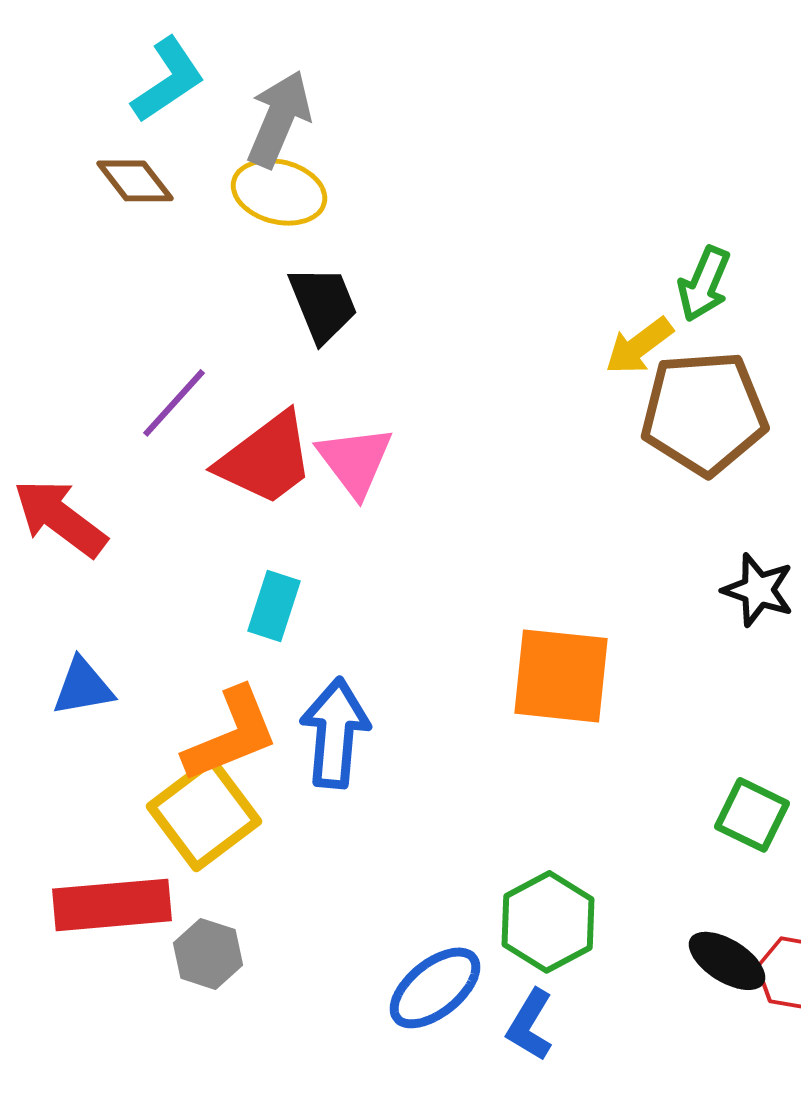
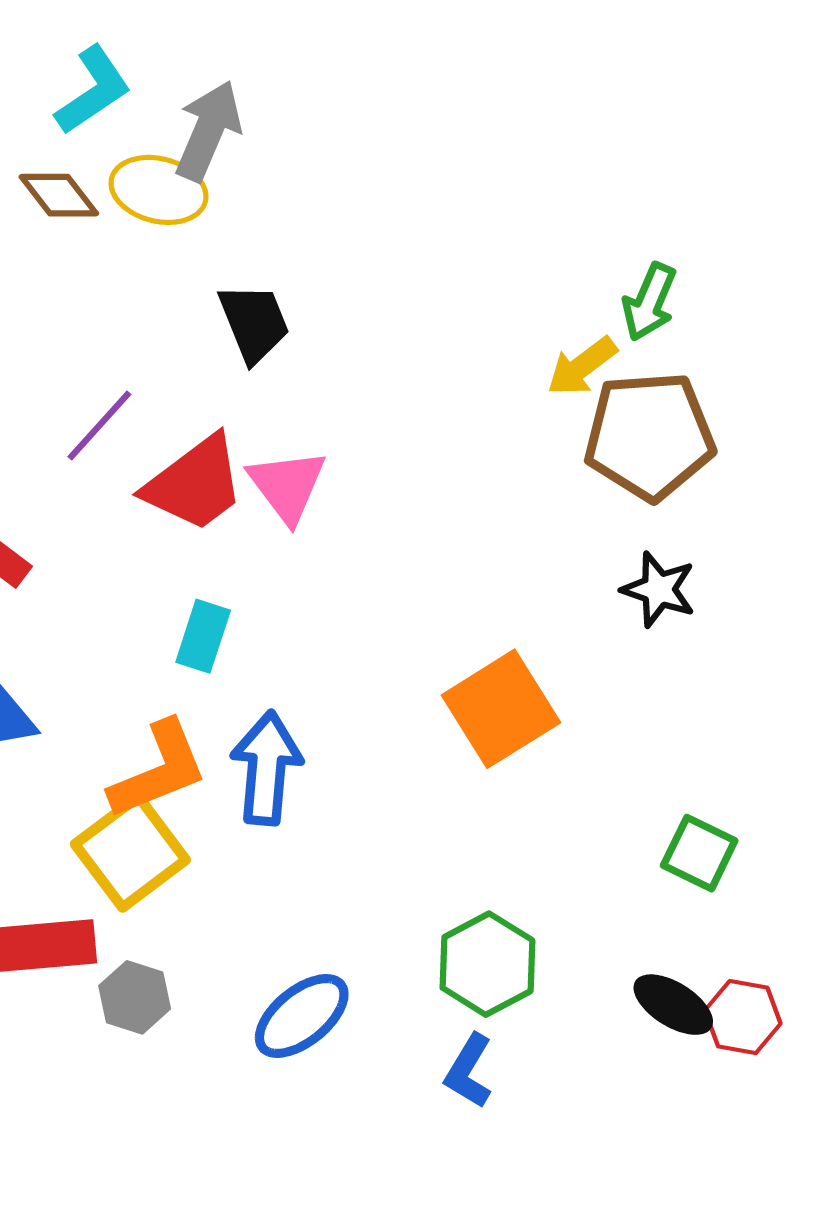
yellow ellipse: (279, 192) -> (158, 190), moved
black star: (758, 590) -> (659, 589), moved
orange square: (561, 676) -> (501, 709), turned -38
blue ellipse: (435, 988) -> (302, 1016), moved

